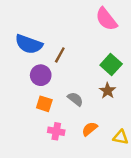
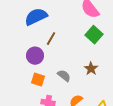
blue semicircle: (29, 44) -> (36, 17), moved, turned 135
green square: (111, 64) -> (94, 35), moved

